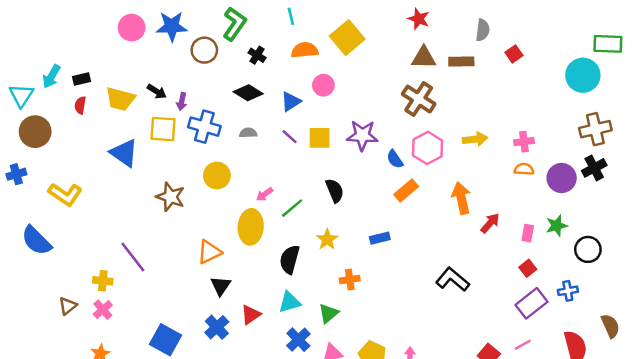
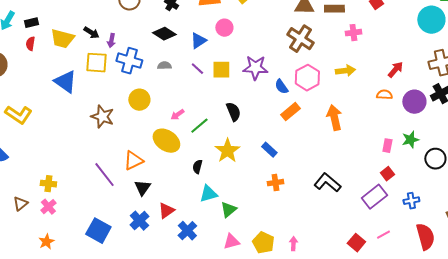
pink cross: (524, 142) -> (353, 33), moved
red arrow: (490, 223) -> (395, 70), moved
yellow ellipse: (251, 227) -> (166, 141), turned -60
blue rectangle: (380, 238) -> (269, 150), turned 56
yellow star: (327, 239) -> (227, 151), size x1.4
purple line: (133, 257) -> (104, 175), moved
black semicircle: (290, 259) -> (197, 167), size x0.6
orange cross: (350, 280) -> (275, 183), moved
blue cross: (568, 291) -> (411, 201), moved
cyan triangle: (290, 302) -> (208, 194), moved
purple rectangle: (531, 303) -> (374, 197), moved
blue cross: (298, 340) -> (187, 231), moved

